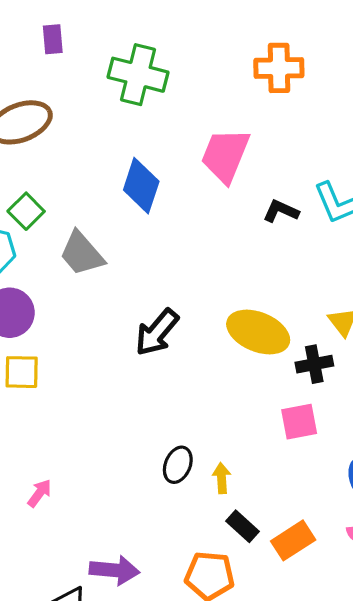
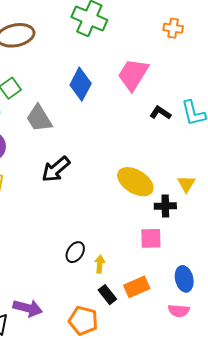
orange cross: (279, 68) -> (173, 28), size x0.7
black arrow: (157, 332) -> (56, 169), moved
orange rectangle: (293, 540) -> (137, 287), moved

